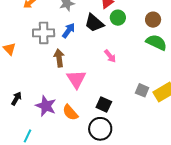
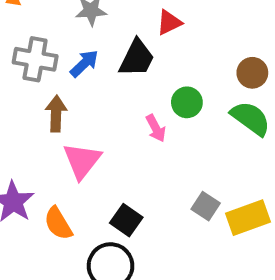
green circle: (118, 18) -> (187, 102), moved
black trapezoid: (94, 23) -> (137, 58), turned -115

